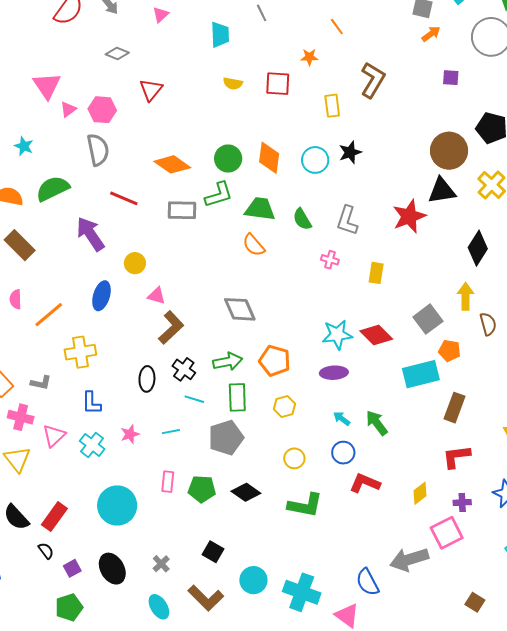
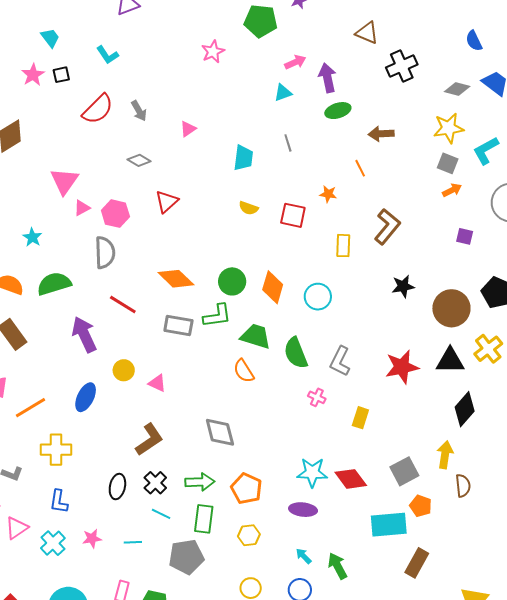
black star: (350, 152) -> (403, 286), moved
black triangle: (442, 191) -> (450, 361), moved
green semicircle: (302, 219) -> (296, 353), size x1.4
pink triangle: (157, 296) -> (157, 383), moved

